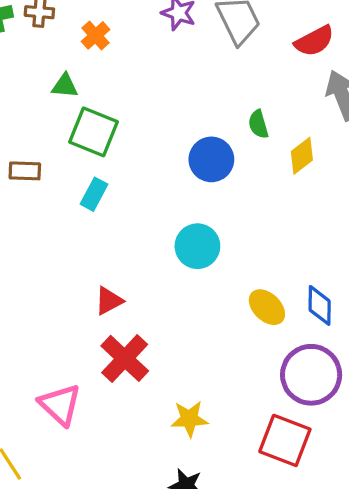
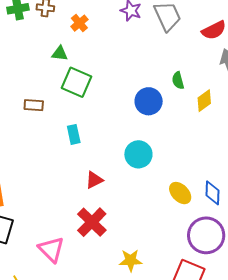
cyan rectangle: (94, 194) -> (74, 134), moved, turned -42
red triangle: (109, 301) -> (94, 180), moved

